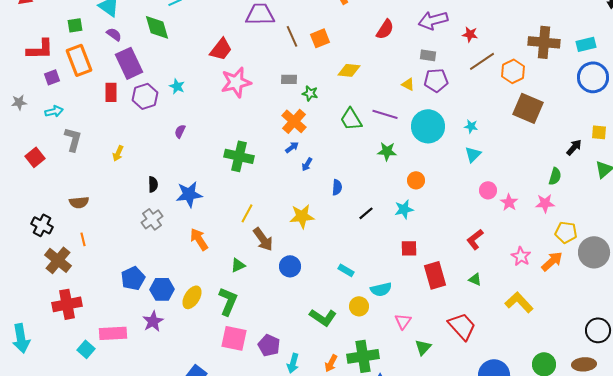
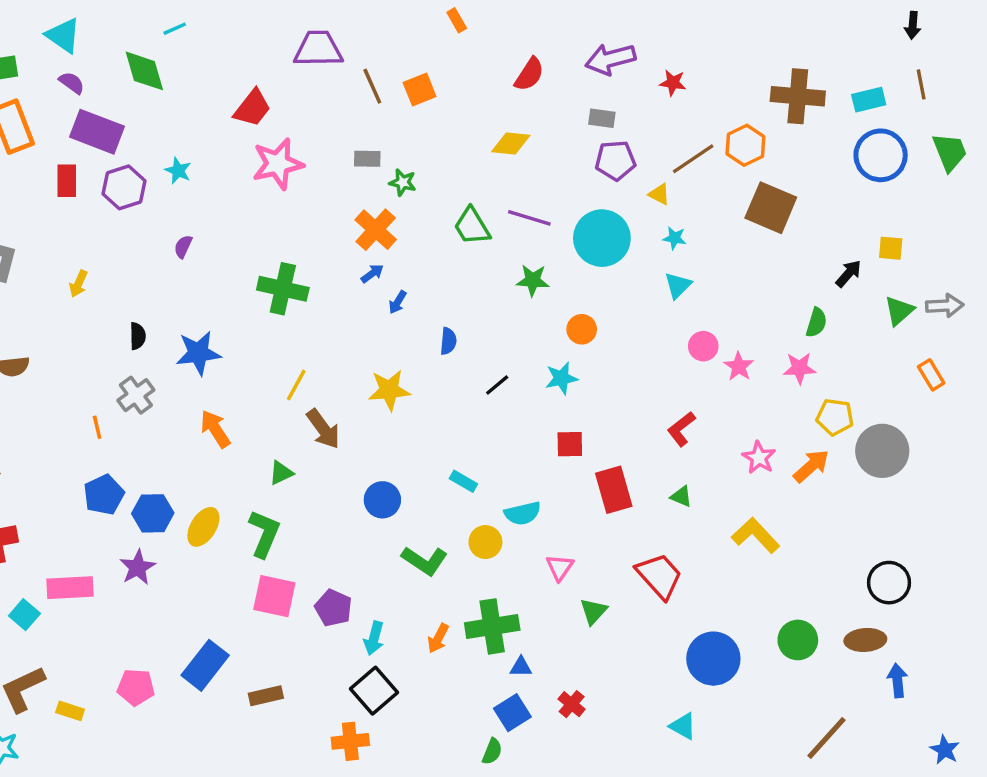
brown line: (482, 61) -> (693, 159), moved
purple rectangle: (129, 63) -> (97, 132), turned -44
yellow diamond: (349, 70) -> (511, 144), moved
yellow triangle: (408, 84) -> (659, 194), moved
orange line: (83, 239) -> (97, 427), moved
blue circle: (290, 266) -> (382, 500), moved

